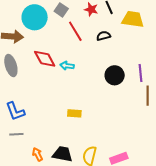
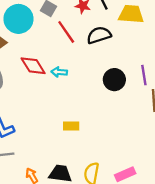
black semicircle: (104, 36) -> (99, 35), size x1.5

